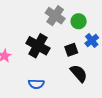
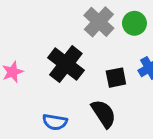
green circle: (79, 21) -> (134, 23), moved
black semicircle: (79, 73) -> (104, 114), moved

